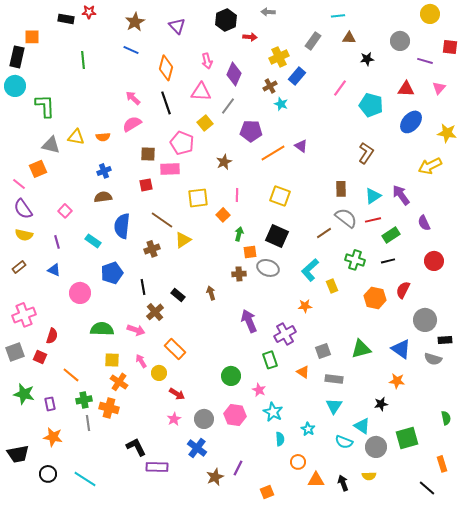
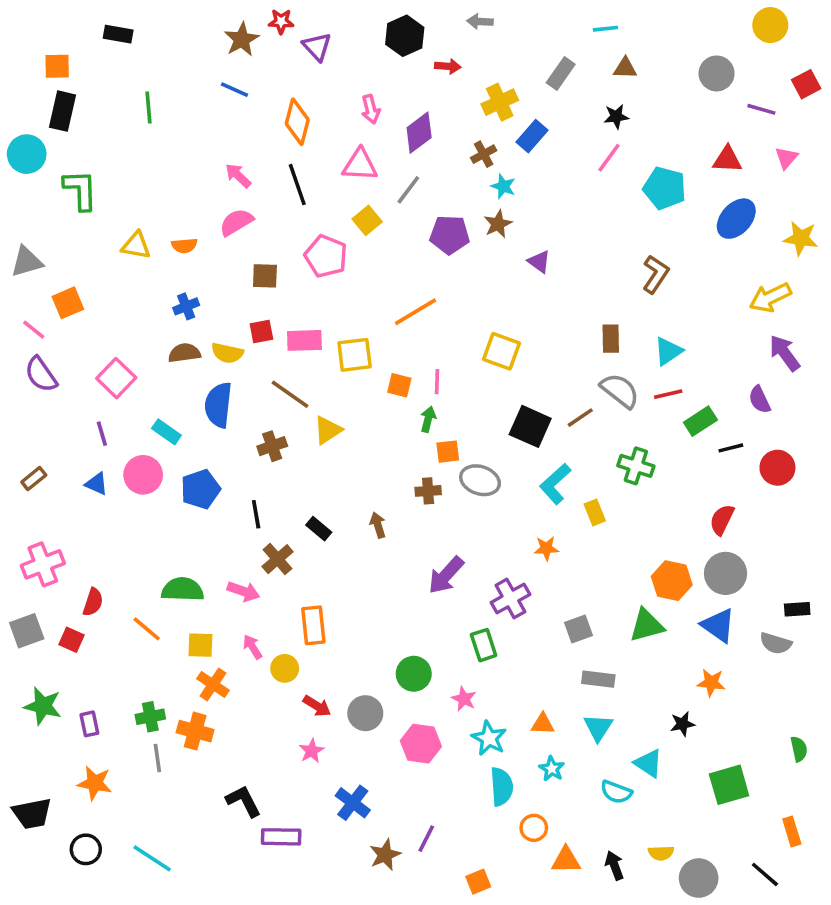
red star: (89, 12) -> (281, 21), moved
red square: (450, 47) -> (806, 84), turned -35
black rectangle: (17, 57) -> (62, 111), moved
black star: (367, 59) -> (616, 116), moved
purple diamond: (234, 74) -> (419, 133), turned 30
gray triangle: (51, 145) -> (27, 262), moved, turned -30
orange line: (273, 153) -> (416, 312), moved
brown star: (224, 162) -> (498, 224), moved
pink rectangle: (170, 169) -> (304, 340), moved
pink line: (237, 195) -> (437, 382), moved
purple arrow: (401, 195) -> (785, 353), moved
pink square: (65, 211) -> (116, 378), size x1.5
orange square: (223, 215) -> (399, 385), turned -32
yellow semicircle: (24, 235) -> (227, 353), moved
black square: (277, 236) -> (530, 426), moved
black line: (388, 261) -> (731, 448), moved
pink circle: (80, 293) -> (143, 475), moved
orange hexagon: (375, 298) -> (672, 581), moved
gray circle: (425, 320) -> (725, 573), moved
purple arrow: (249, 321) -> (446, 575), turned -115
orange rectangle: (175, 349) -> (313, 625), turned 40
orange triangle: (303, 372) -> (543, 724), moved, turned -32
orange line: (71, 375) -> (147, 629), moved
gray circle: (204, 419) -> (365, 713), moved
cyan semicircle: (280, 439) -> (502, 787), size x1.5
gray circle: (376, 447) -> (699, 878), moved

